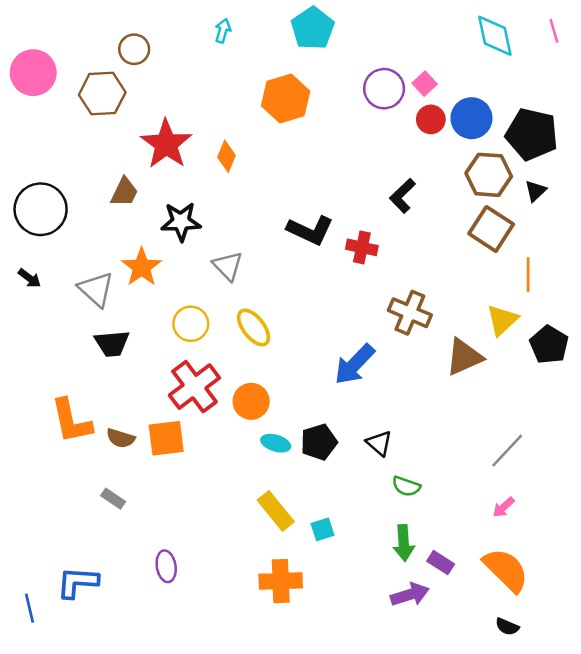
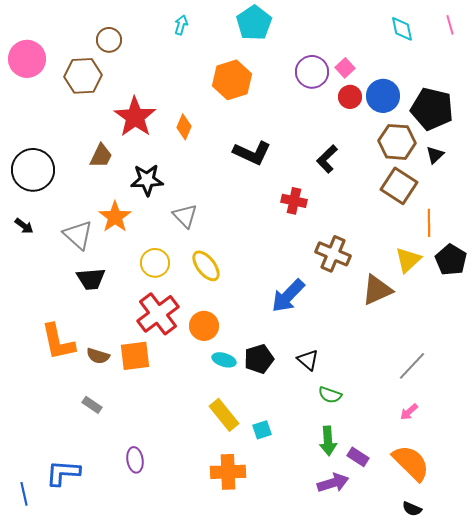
cyan diamond: (495, 36) -> (402, 29), size x0.7
black L-shape: (310, 230) -> (252, 153), moved
black pentagon: (549, 345) -> (451, 260), moved

